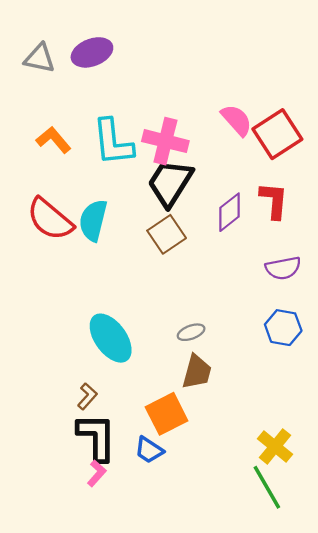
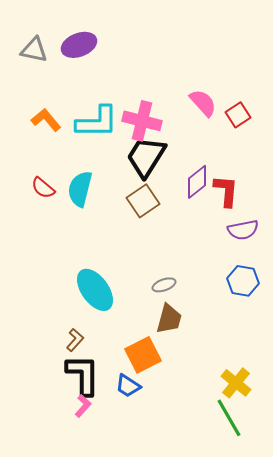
red square: (277, 134) -> (238, 115), size x0.6
cyan L-shape: (113, 142) -> (97, 122), turned -84
red L-shape: (274, 200) -> (226, 191), moved
red semicircle: (50, 219) -> (43, 188), size x0.6

